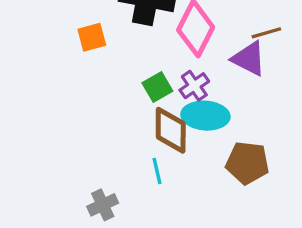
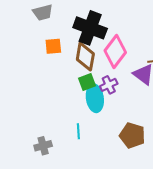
cyan ellipse: (205, 116) -> (95, 98), moved, turned 68
brown diamond: (171, 130) -> (85, 57), moved

